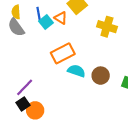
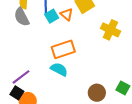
cyan semicircle: (76, 71) -> (59, 69), moved
brown circle: (101, 76) -> (97, 93), moved
black square: (23, 104) -> (17, 93), turned -32

